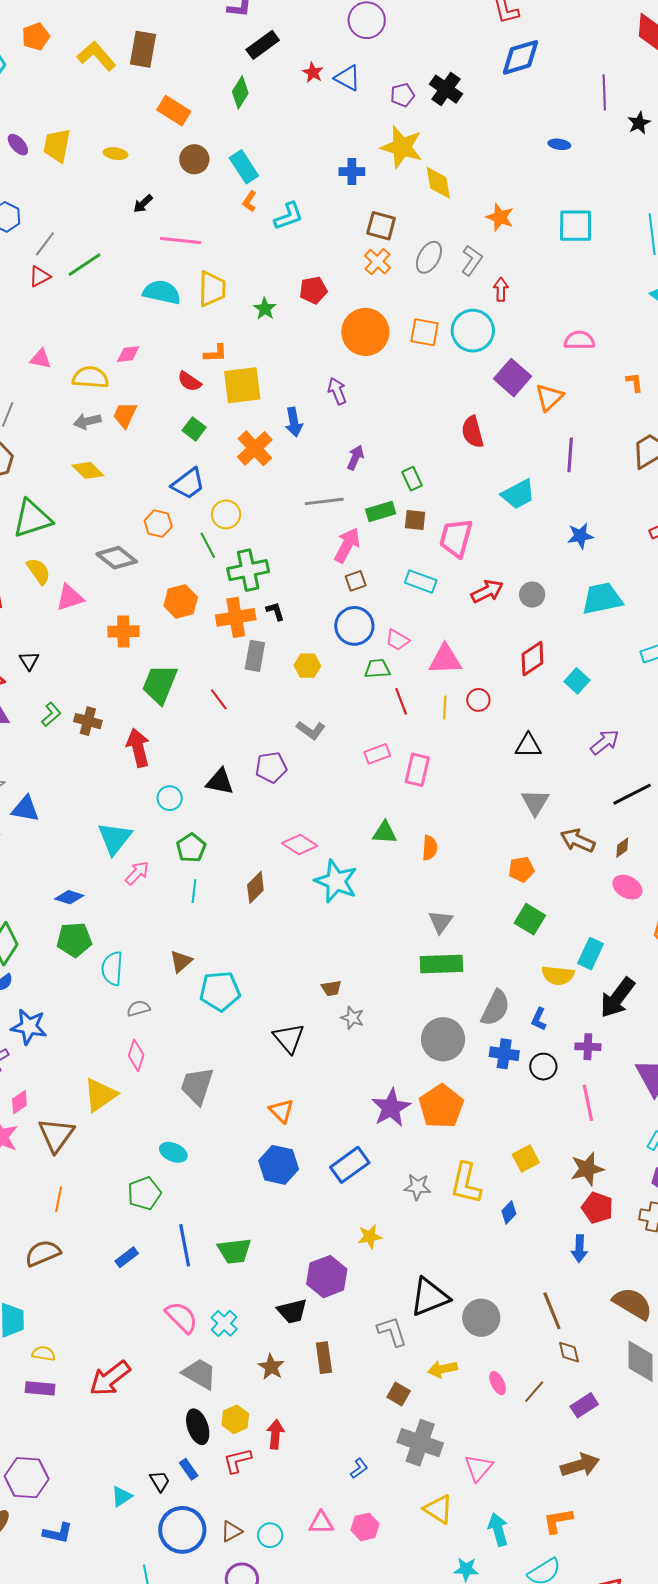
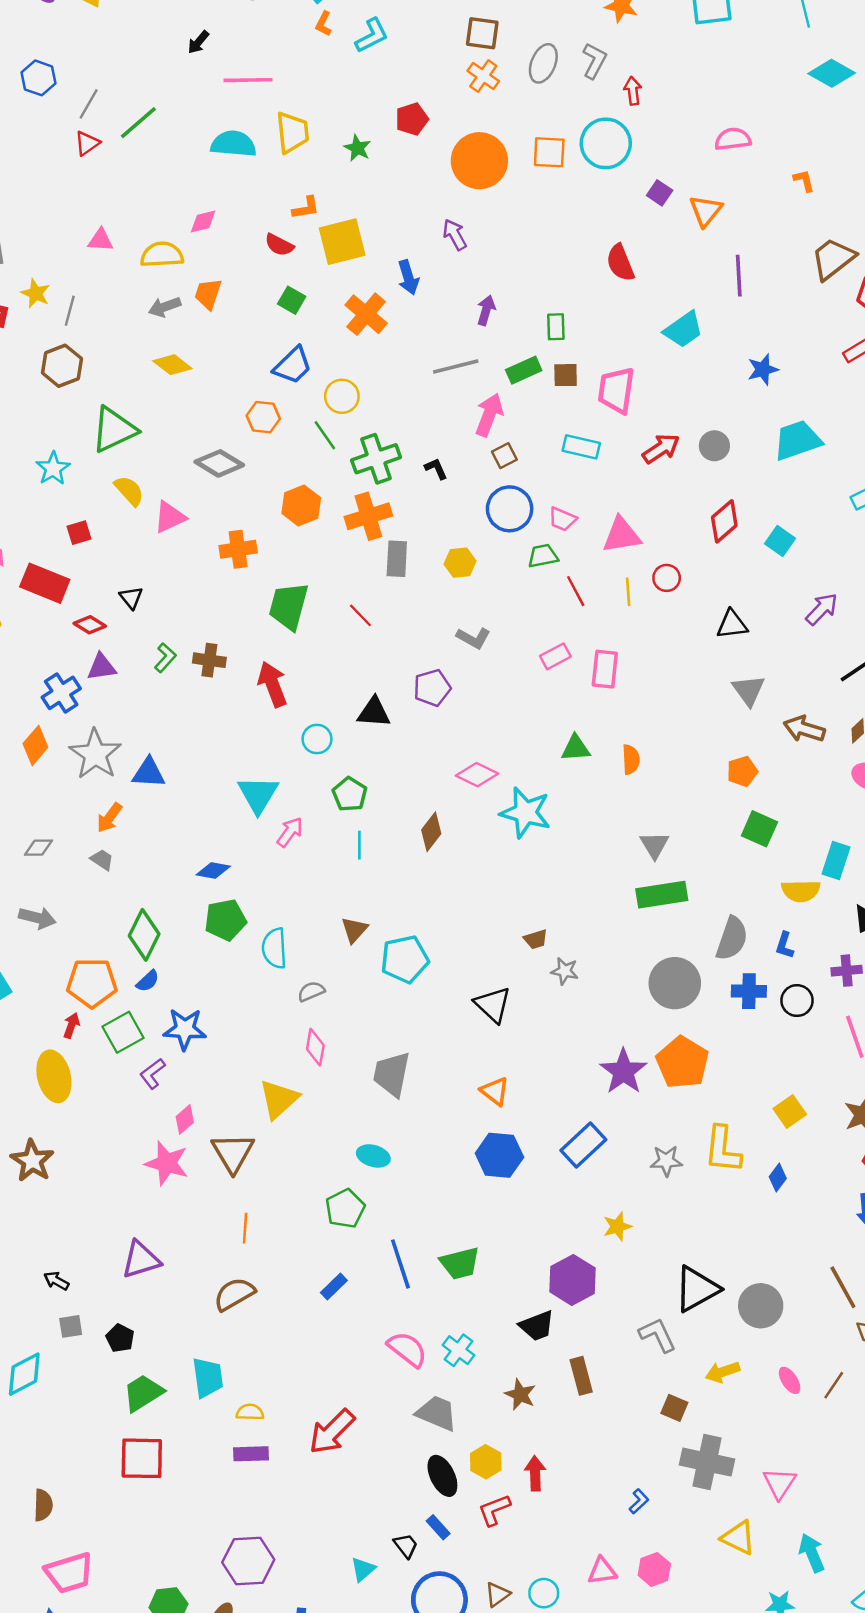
purple square: (513, 378) -> (660, 193), size x0.6
green rectangle: (412, 479) -> (556, 327), turned 30
black L-shape: (275, 611) -> (436, 469), moved

